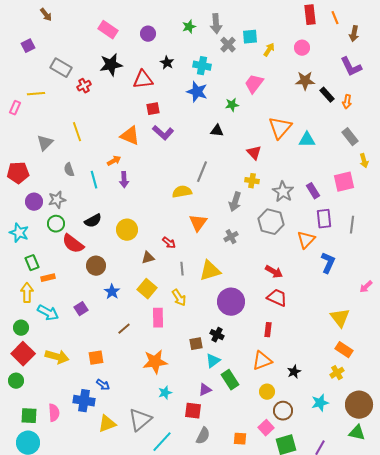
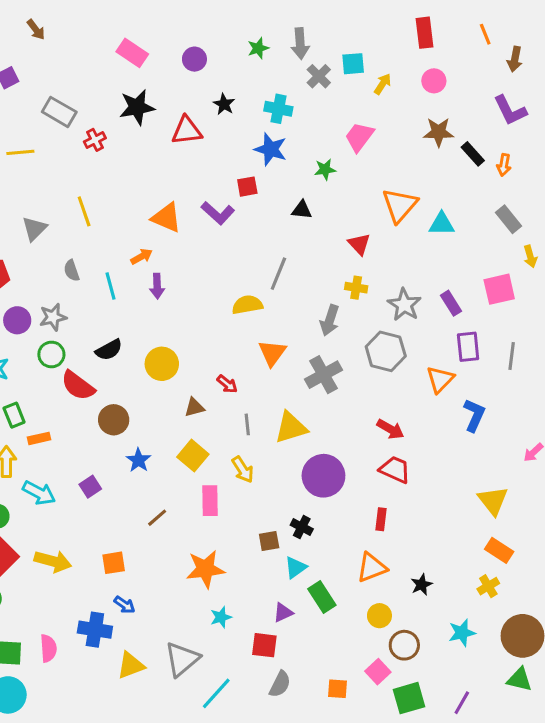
red rectangle: (310, 15) -> (425, 33), moved
red square: (153, 109) -> (247, 187), moved
gray cross: (231, 237) -> (323, 375), size x1.6

